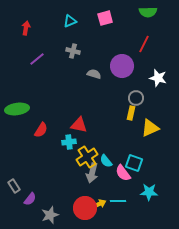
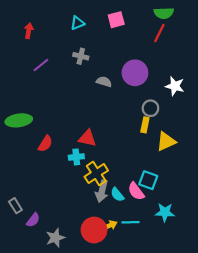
red line: (144, 44) -> (159, 33), moved
cyan semicircle: (106, 161) -> (117, 195), moved

